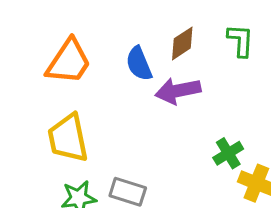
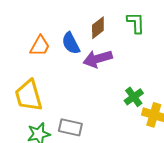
orange trapezoid: (69, 62) -> (40, 46), moved, size x0.7

